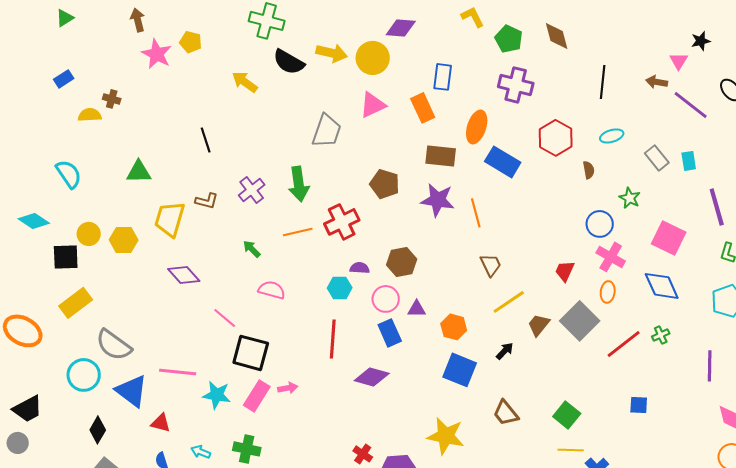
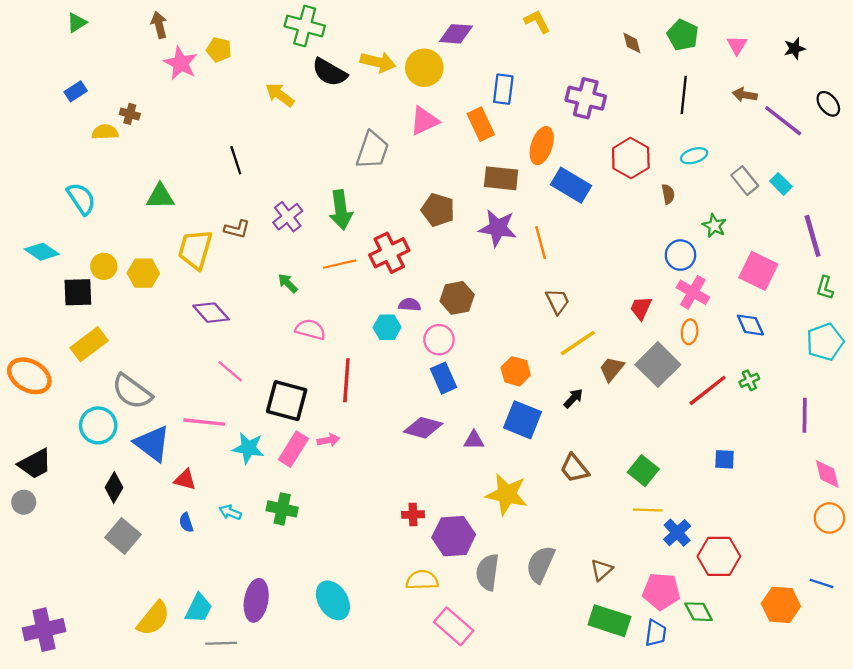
brown diamond: (557, 36) -> (632, 43), size x0.7
green pentagon: (509, 39) -> (683, 35), moved
pink triangle: (679, 61) -> (737, 45), moved
cyan rectangle: (689, 161) -> (781, 184), turned -36
blue diamond: (662, 286) -> (750, 325), size x0.7
purple triangle: (417, 309) -> (474, 440), moved
pink line: (225, 318) -> (230, 371), moved
red line: (333, 339) -> (346, 380), moved
red cross: (363, 454) -> (413, 515), turned -36

